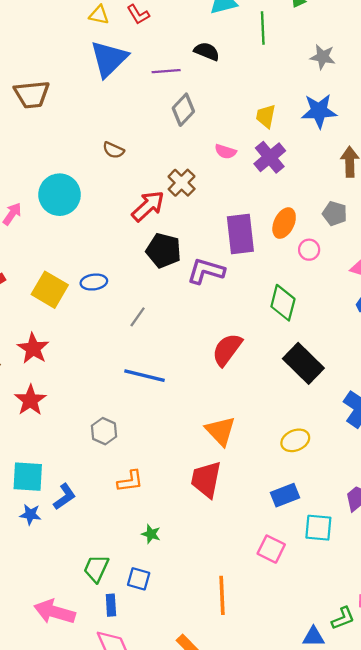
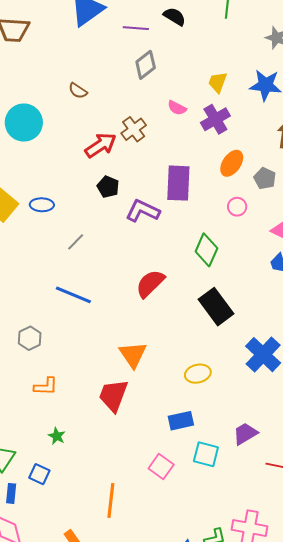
orange ellipse: (284, 223) -> (232, 163), moved
black pentagon: (164, 251) -> (108, 187), size x0.7

